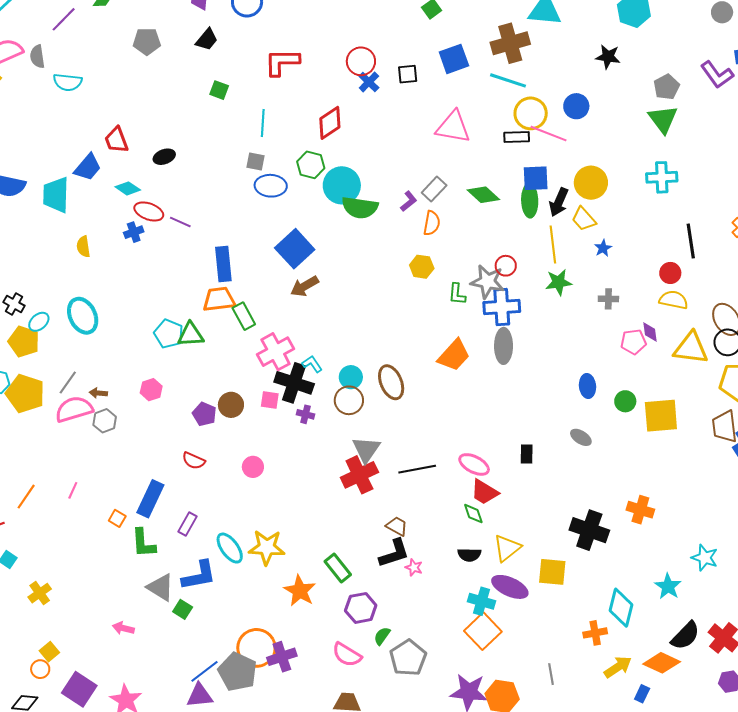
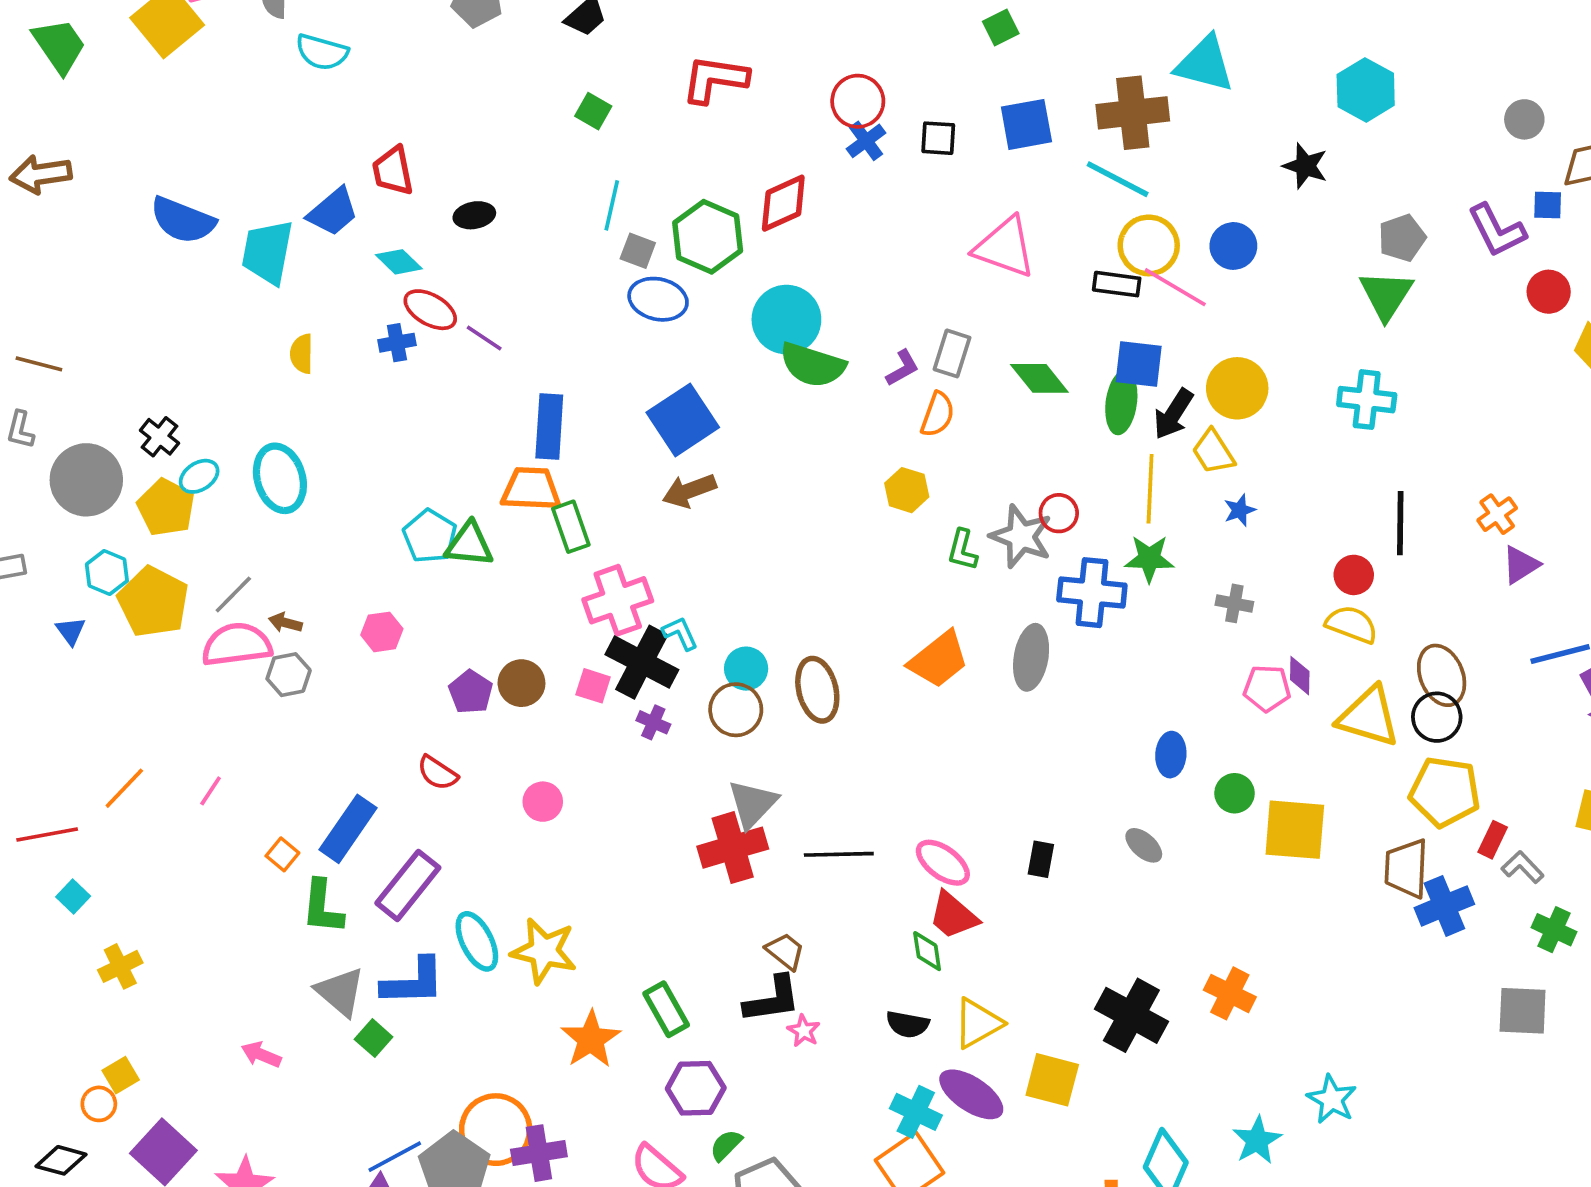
cyan line: (263, 123) -> (612, 205), moved
green hexagon: (311, 165) -> (708, 237), moved, size x1.4
gray rectangle: (434, 189) -> (952, 353), turned -35
blue cross: (502, 307) -> (1092, 593), moved
purple rectangle: (188, 524) -> (408, 885), size x1.6

